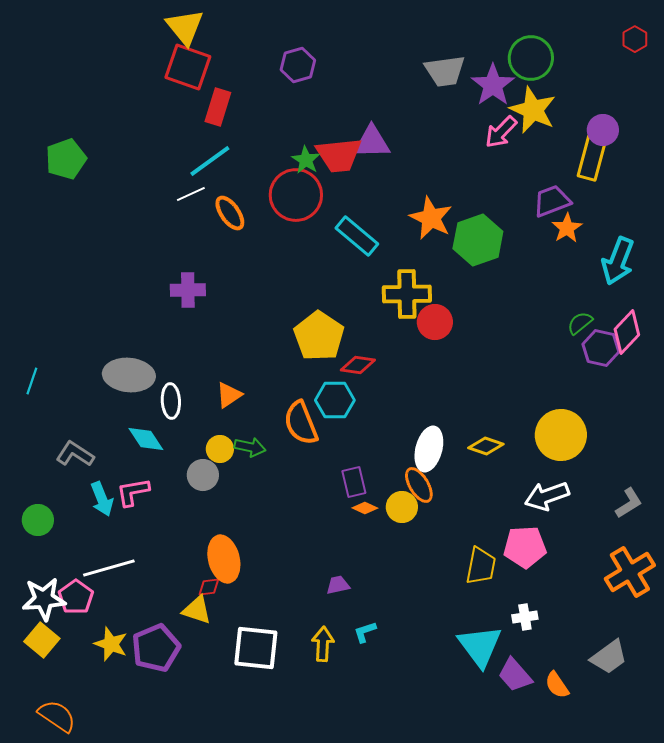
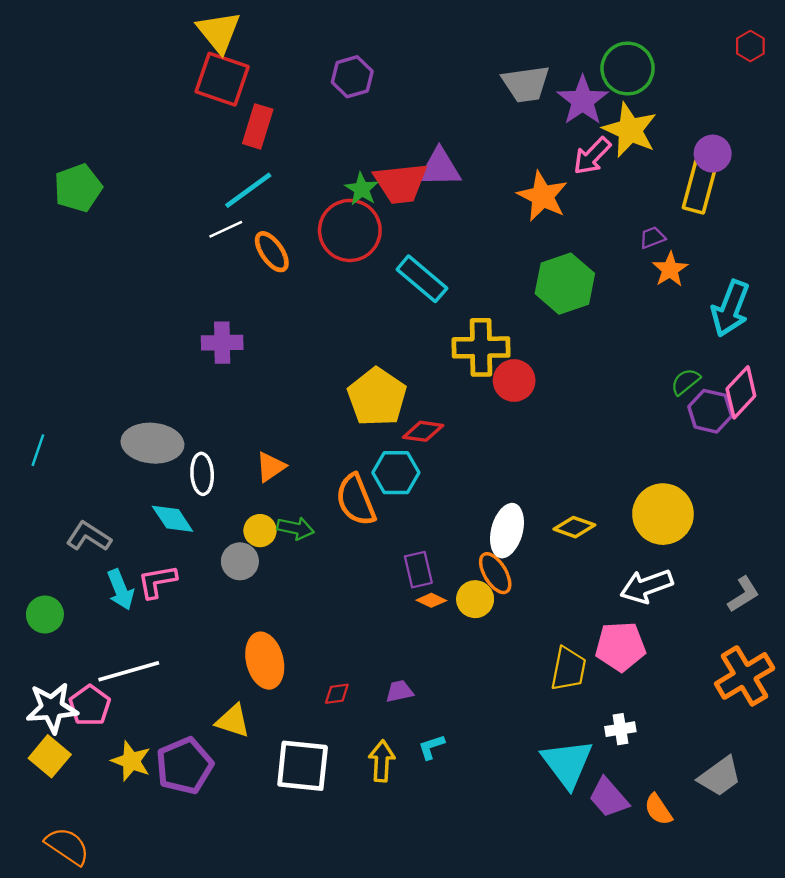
purple trapezoid: (552, 201) -> (652, 238), size x0.6
orange star: (431, 218) -> (542, 196), moved
red diamond: (209, 587) -> (337, 694), moved

